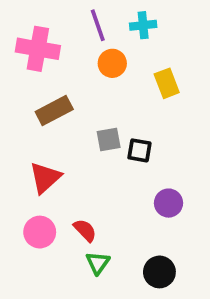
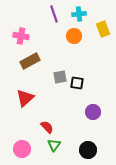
pink cross: (38, 49) -> (21, 36), moved, size x0.7
orange circle: (112, 63) -> (74, 36), moved
yellow rectangle: (167, 83) -> (103, 29), moved
pink circle: (40, 232) -> (22, 149), moved

